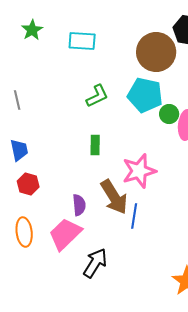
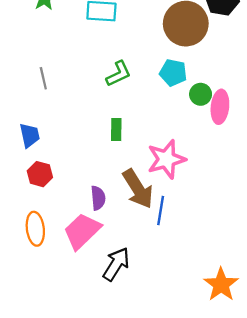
cyan pentagon: (145, 95) -> (173, 73), size x0.7
gray line: (17, 100) -> (43, 78), moved

